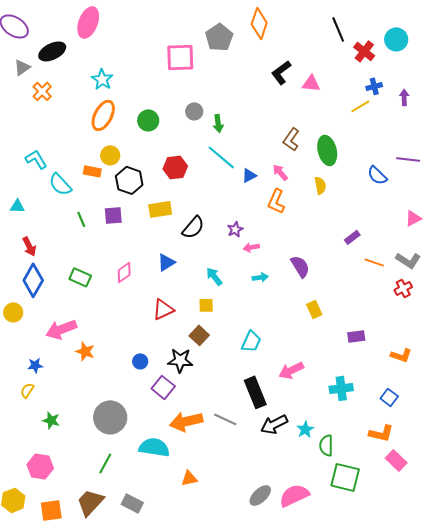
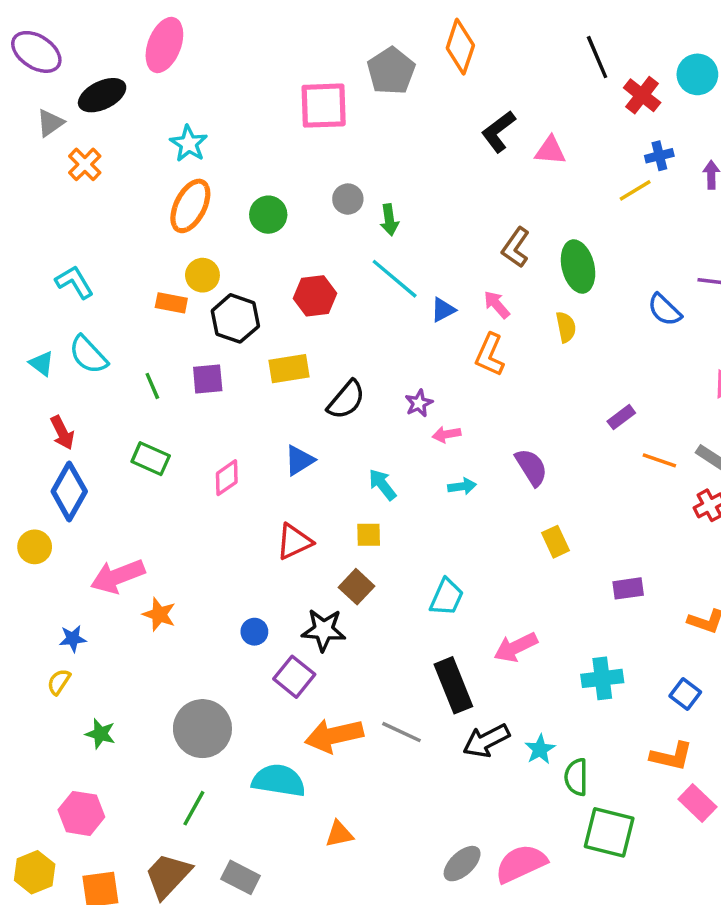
cyan semicircle: (60, 184) -> (88, 355), moved
cyan triangle: (17, 206) -> (42, 363), turned 35
green rectangle: (80, 277) -> (151, 459), moved

